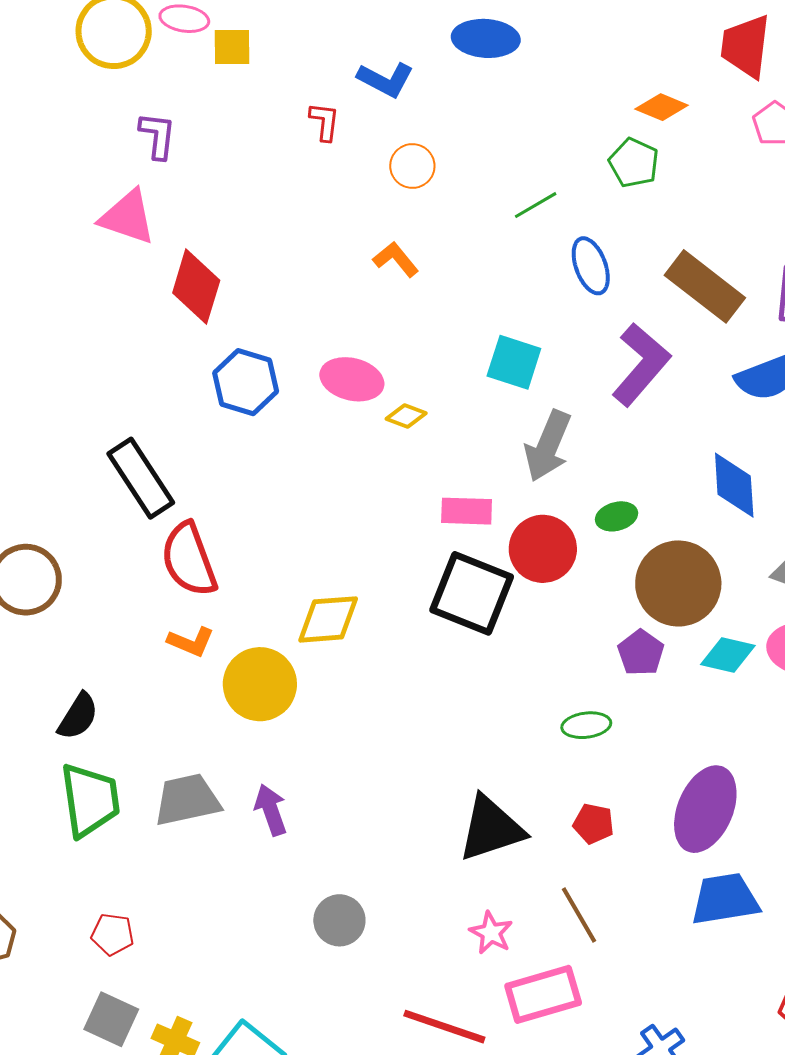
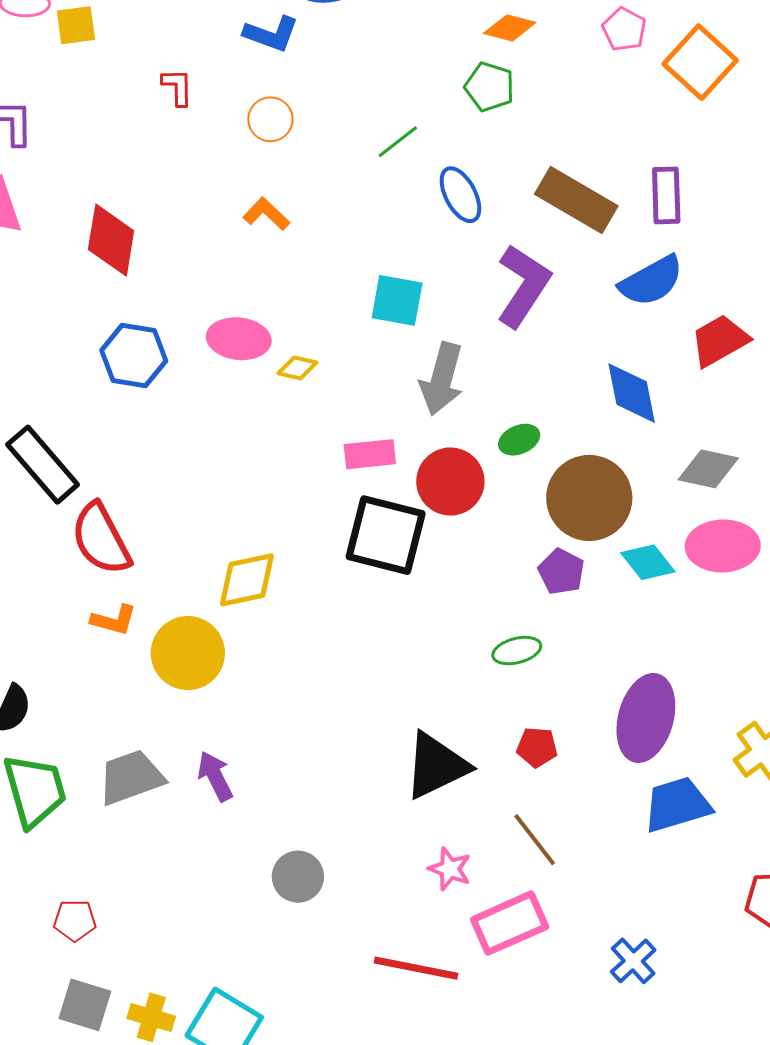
blue L-shape: (386, 80) -> (271, 34), moved
red diamond: (196, 287) -> (111, 240), moved
cyan diamond: (728, 655) -> (648, 562), turned 46

